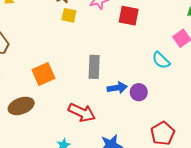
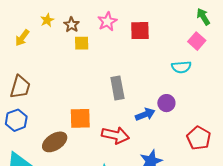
cyan semicircle: (161, 60) -> (181, 67), turned -36
orange square: (43, 74) -> (80, 118), moved, turned 35
blue arrow: (117, 88) -> (145, 114), moved

